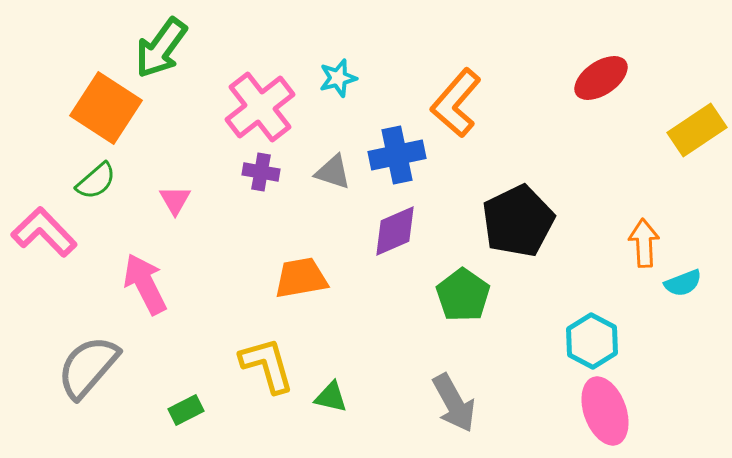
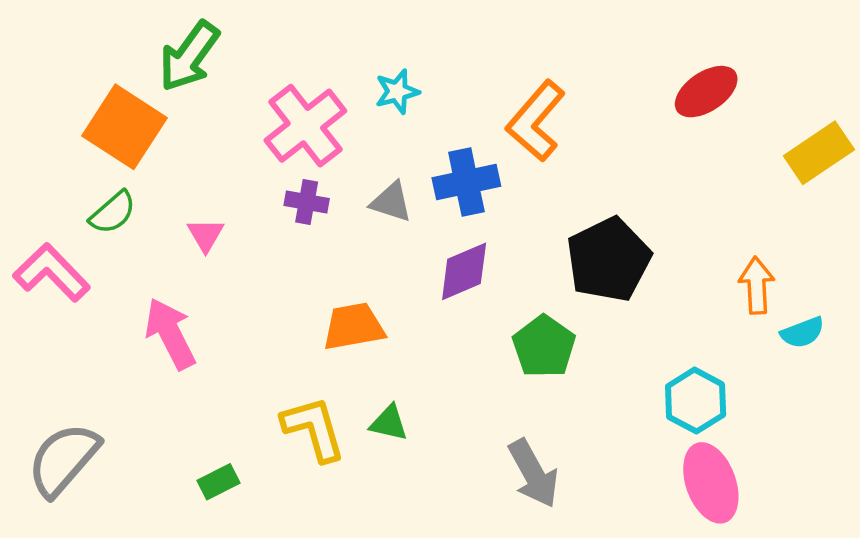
gray semicircle: (88, 367) -> (63, 459), moved
green triangle: (331, 397) -> (389, 423), moved

